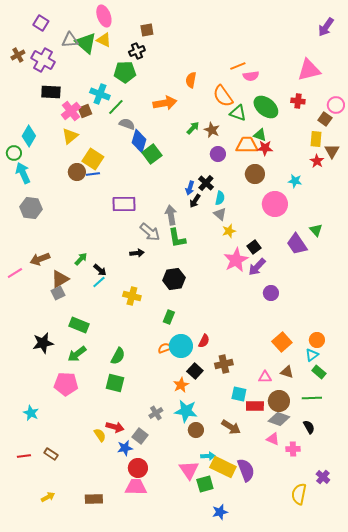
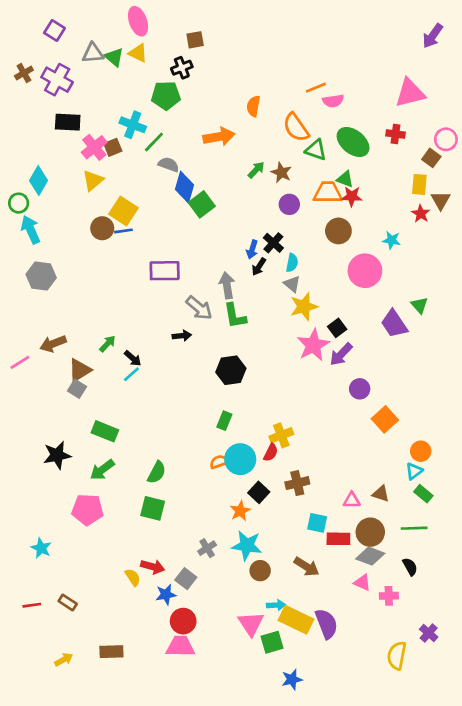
green triangle: (86, 43) -> (114, 57), size x0.7
yellow star: (229, 231) -> (304, 307), size x1.5
gray square: (58, 293) -> (77, 389), turned -32
yellow cross: (132, 296) -> (281, 435), moved, turned -36
orange square: (282, 342) -> (385, 419), moved
brown rectangle: (94, 499) -> (111, 652), moved

